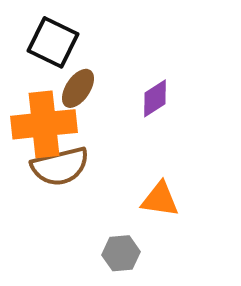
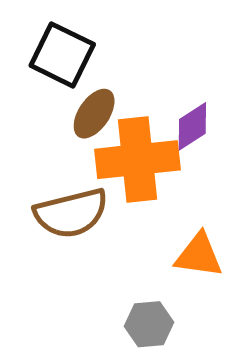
orange cross: (44, 124) -> (137, 160), moved

